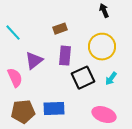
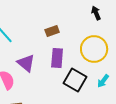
purple triangle: (34, 61) -> (26, 63), turned -42
black square: (83, 78) -> (75, 80), turned -35

